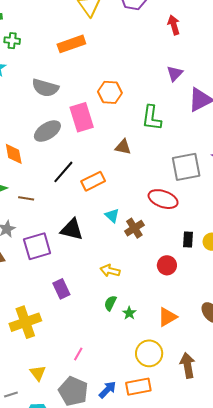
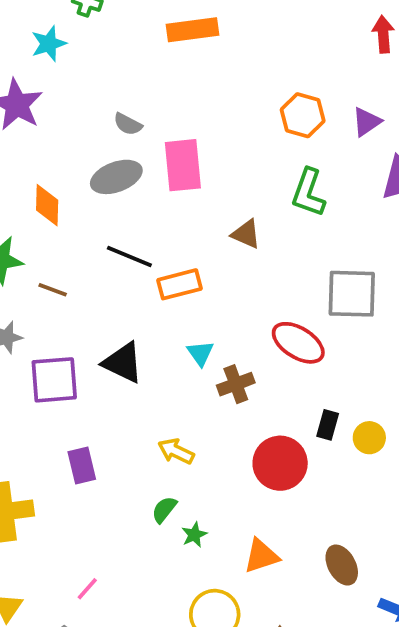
gray semicircle: (45, 88) -> (128, 124), moved, size x0.6
orange hexagon: (110, 92) -> (303, 115), moved
black line: (63, 172) -> (129, 256), turned 60
red circle: (167, 265) -> (280, 463), size x1.5

